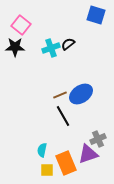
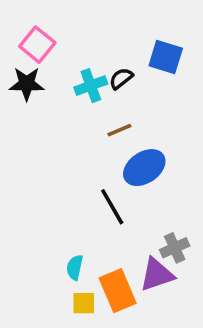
blue square: (96, 15) -> (166, 57), moved
brown line: (60, 95) -> (119, 130), moved

